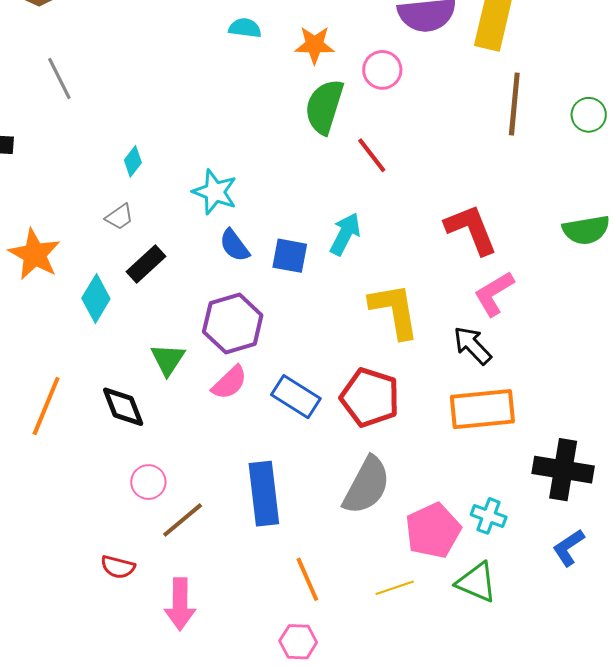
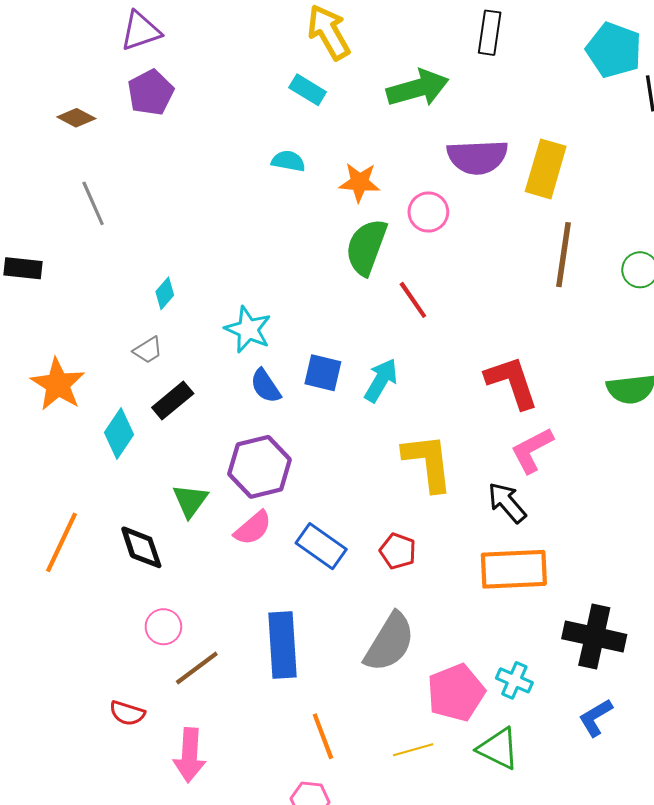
blue square: (290, 256) -> (323, 373), moved
red pentagon: (370, 397) -> (398, 551), size x0.6

